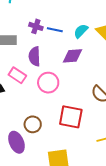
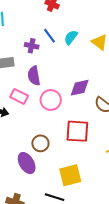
blue line: (55, 30) -> (50, 36), moved, turned 49
cyan semicircle: (81, 31) -> (71, 37), moved
purple diamond: (73, 56) -> (80, 88), moved

